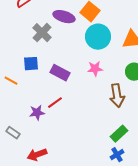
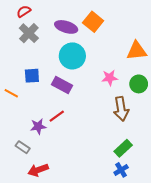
gray cross: (42, 33) -> (29, 33), moved
cyan circle: (98, 37) -> (72, 56), moved
pink star: (95, 69) -> (110, 78), moved
gray rectangle: (13, 133) -> (23, 147), moved

